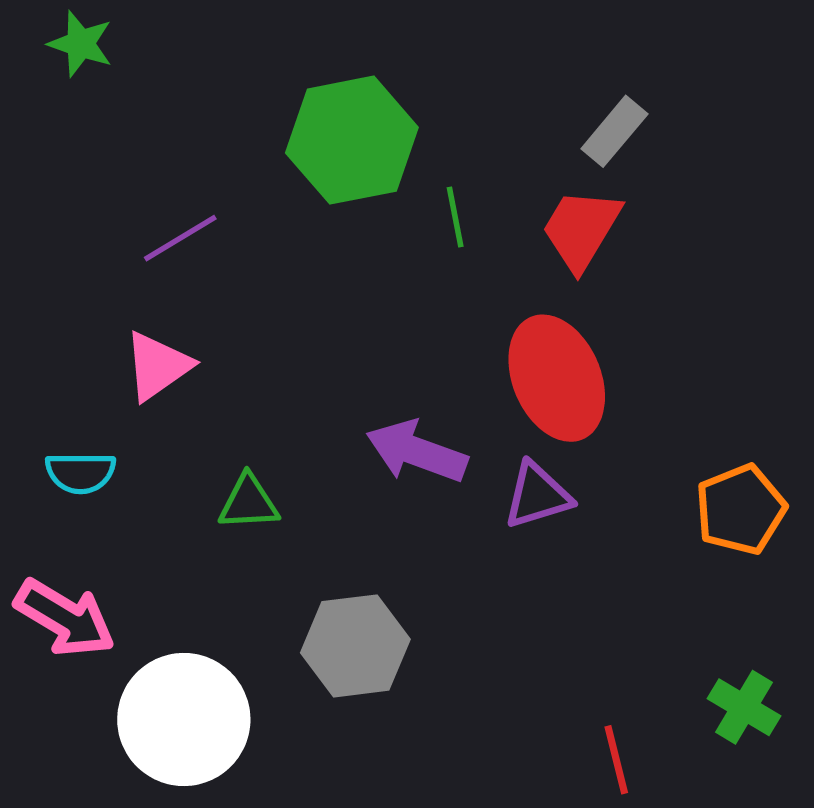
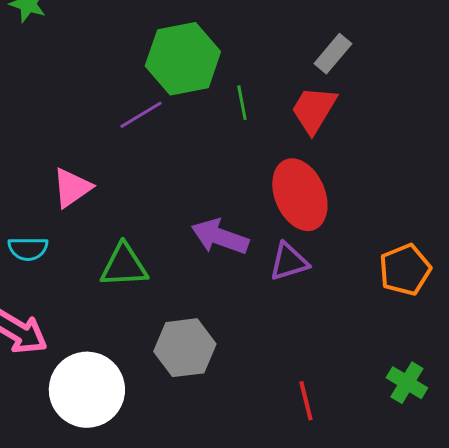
purple line: (180, 238) -> (141, 115), moved
green triangle: (249, 502) -> (124, 266), size x1.4
red line: (616, 760) -> (306, 401), moved

